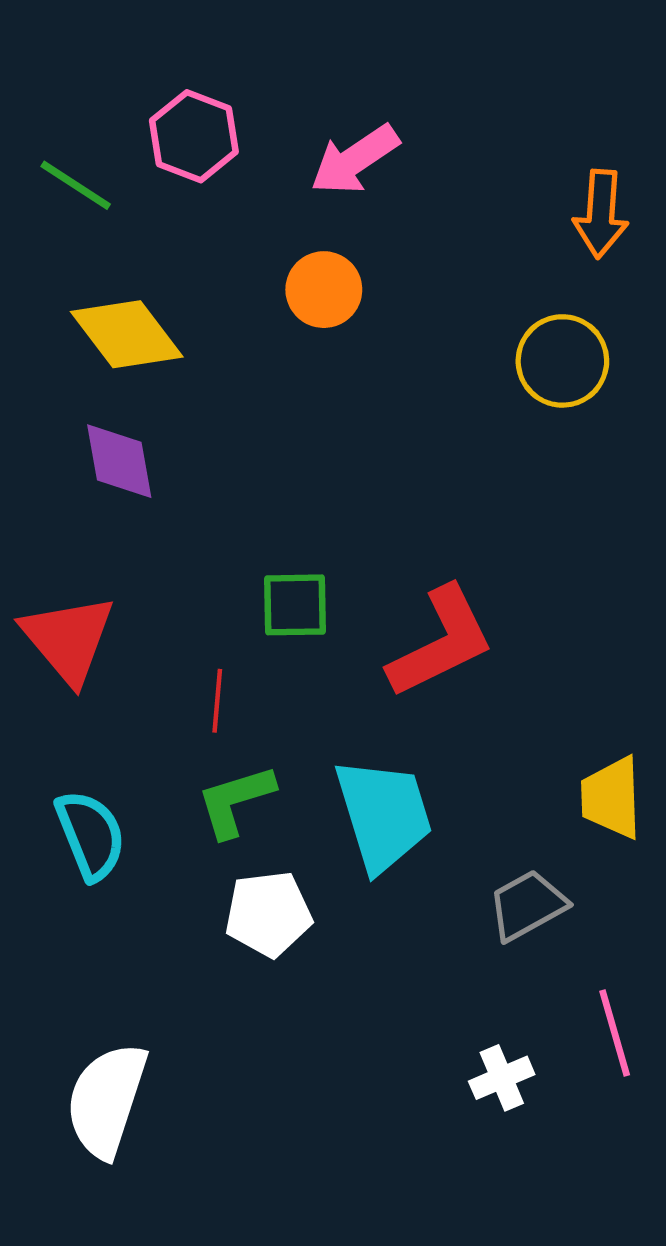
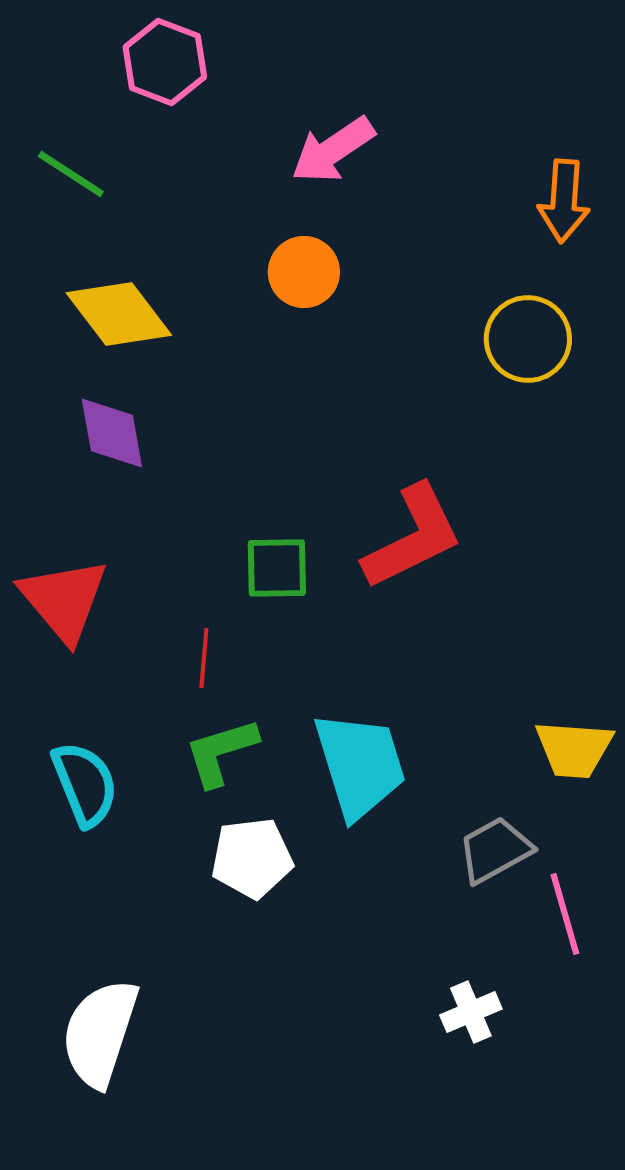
pink hexagon: (194, 136) -> (165, 62), moved
red L-shape: (441, 642) -> (413, 537), moved
yellow trapezoid: (611, 798) -> (574, 749), turned -84
pink line: (615, 1033) -> (565, 914), moved

